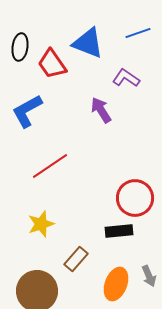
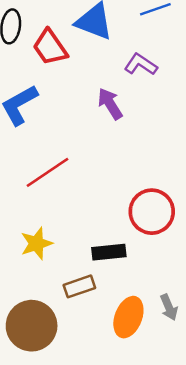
black rectangle: (119, 231) -> (109, 252), moved
brown rectangle: (76, 259) -> (79, 286), turned 30

